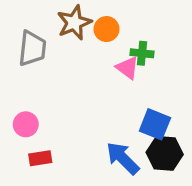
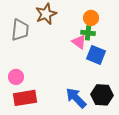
orange circle: (106, 29) -> (91, 18), moved
blue square: (155, 124) -> (96, 55), moved
red rectangle: (40, 158) -> (25, 98), size x1.6

